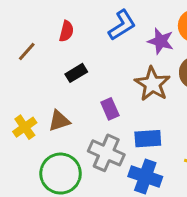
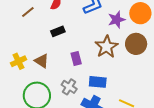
purple star: (161, 41) -> (117, 20), turned 30
brown triangle: (59, 121) -> (42, 61), turned 42
gray cross: (106, 153) -> (69, 87), size x0.7

